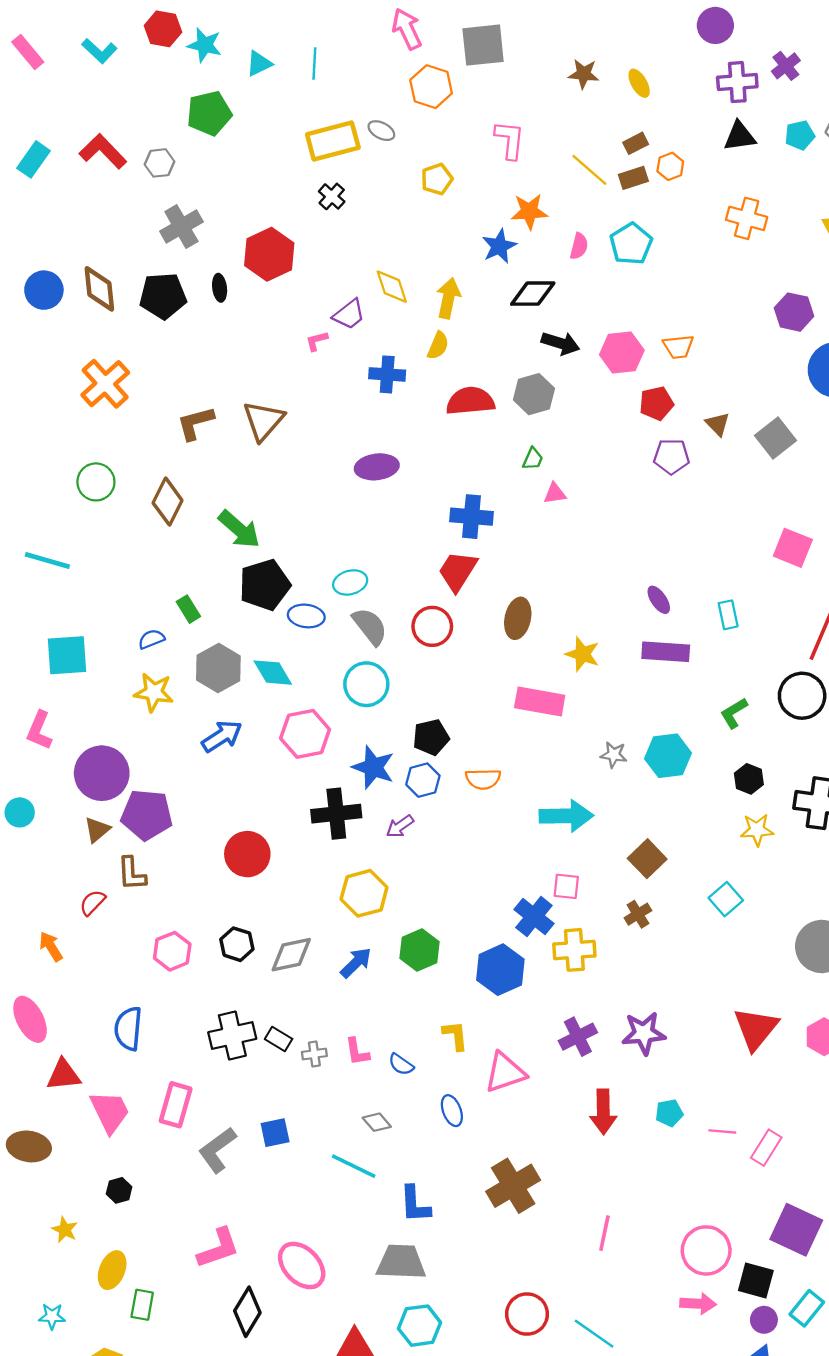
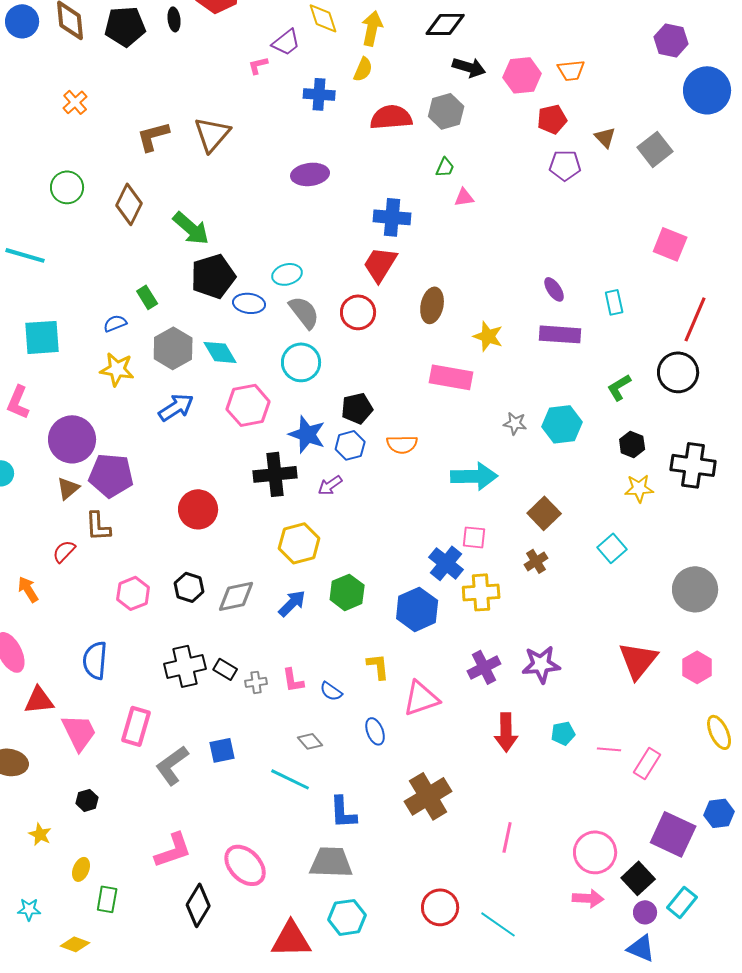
orange cross: (105, 384) -> (75, 102), size x0.6
yellow ellipse: (112, 1270) -> (81, 869), size x0.7
black square: (756, 1281) -> (638, 878), turned 32

